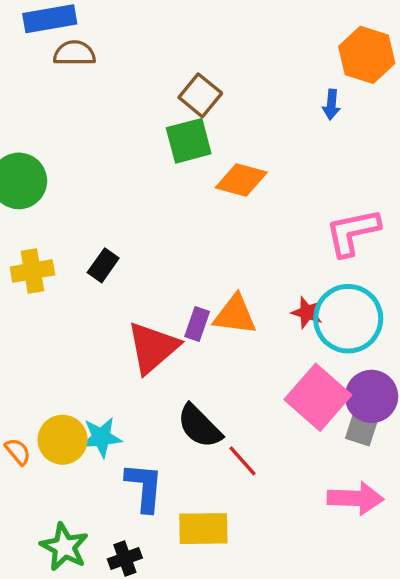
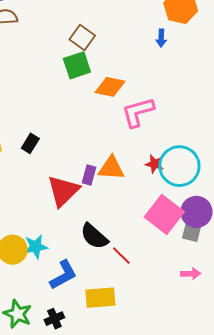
pink L-shape: (353, 232) -> (138, 112), moved
blue L-shape: (144, 487) -> (63, 275), turned 60
pink arrow: (355, 498) -> (191, 274), size x0.6

